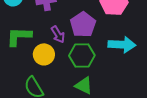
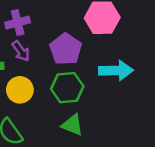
purple arrow: (58, 34) -> (21, 51), moved

